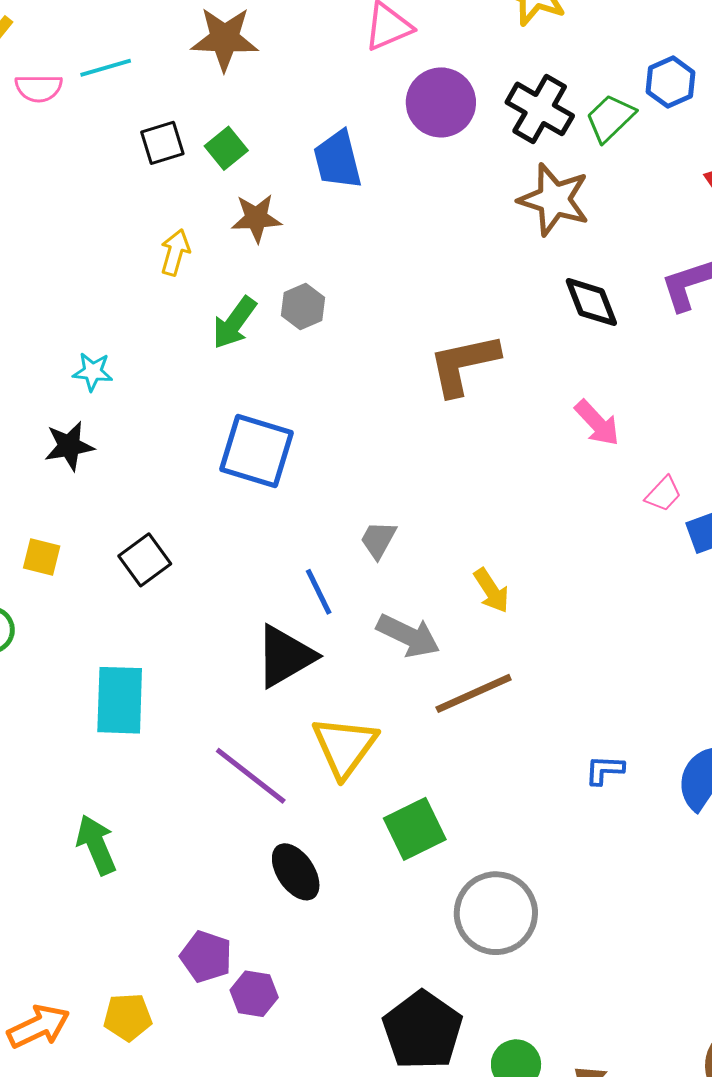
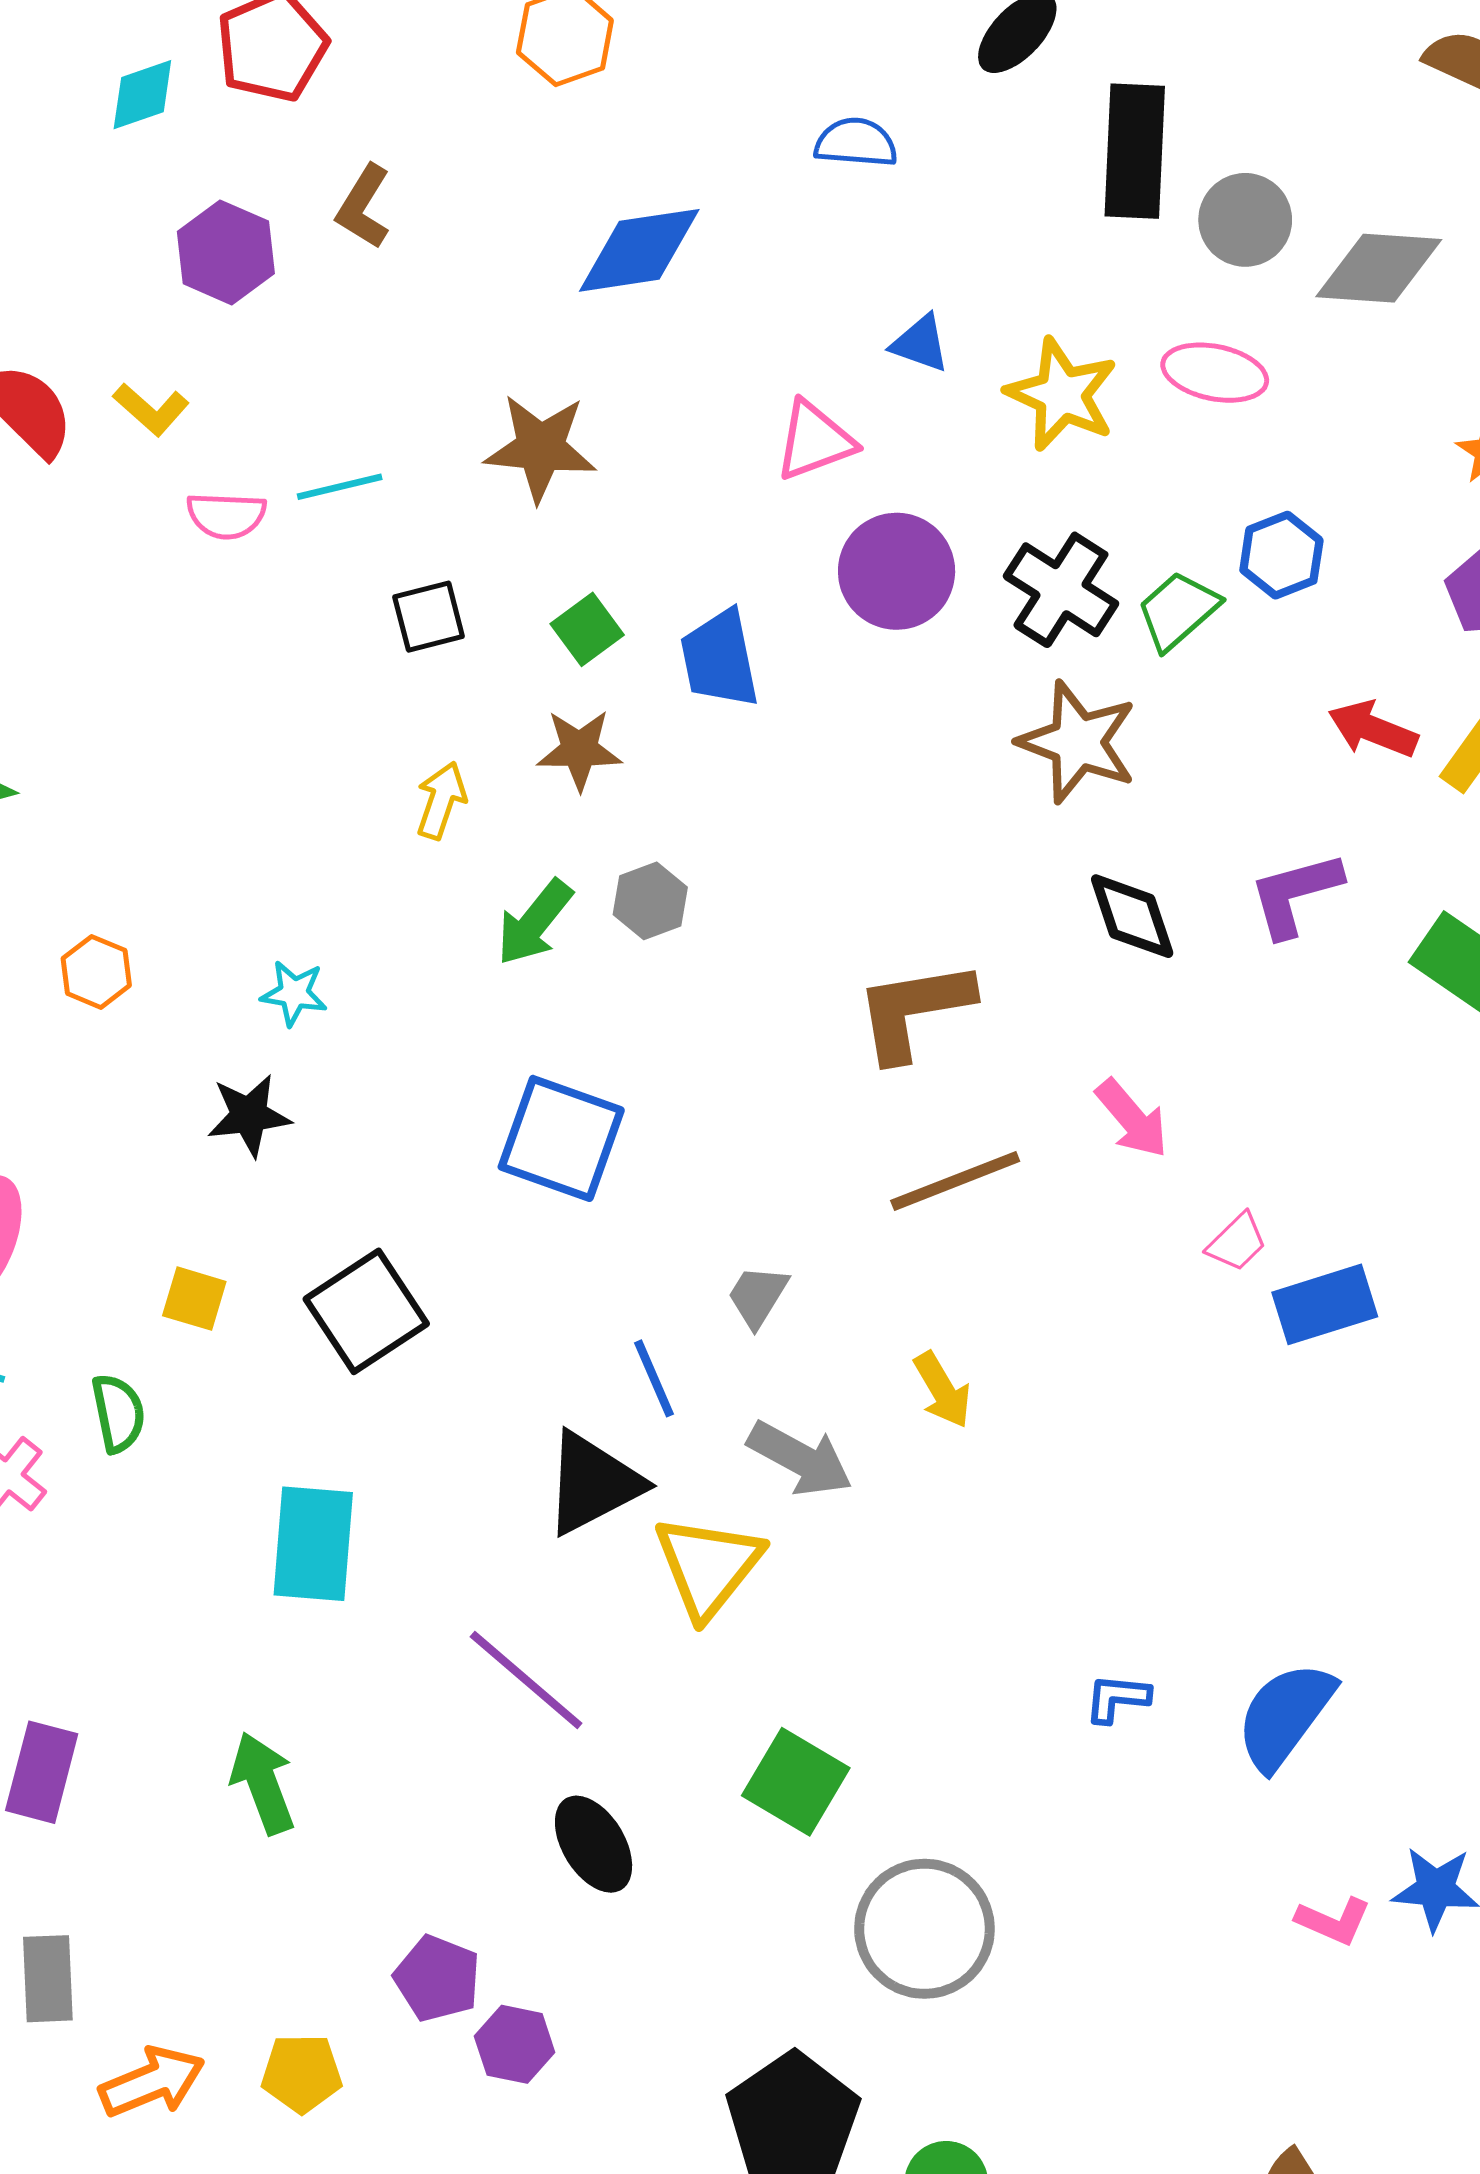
green square: (226, 148) -> (587, 629), moved
black square: (145, 560) -> (366, 1311), size x1.4
brown line: (474, 693) -> (955, 1181), moved
yellow triangle: (345, 747) -> (708, 1566), moved
green square: (415, 829) -> (796, 1782), turned -36

